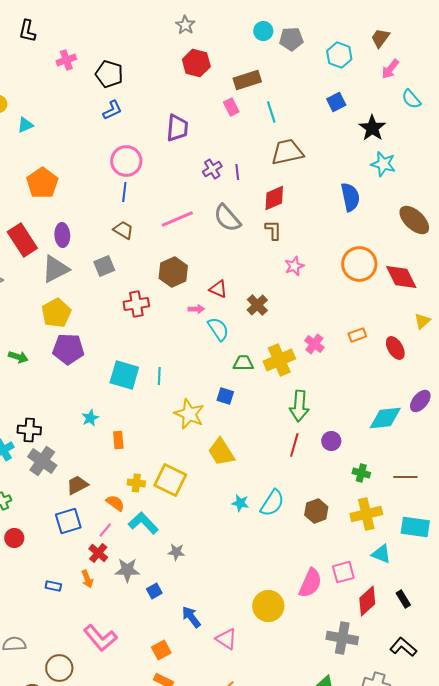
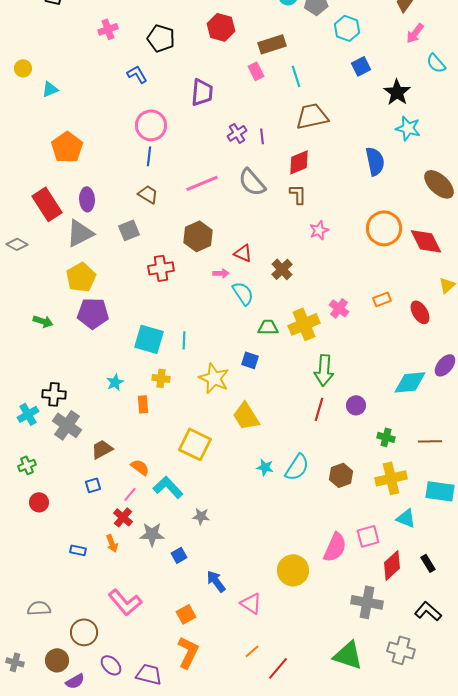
cyan hexagon: (339, 55) -> (347, 28), moved
pink cross: (66, 60) -> (108, 29), moved
black pentagon: (109, 74) -> (161, 38), moved
blue L-shape: (112, 110) -> (137, 74), turned -95
yellow cross: (136, 483) -> (161, 378), moved
blue square: (68, 521) -> (93, 485), size x0.6

